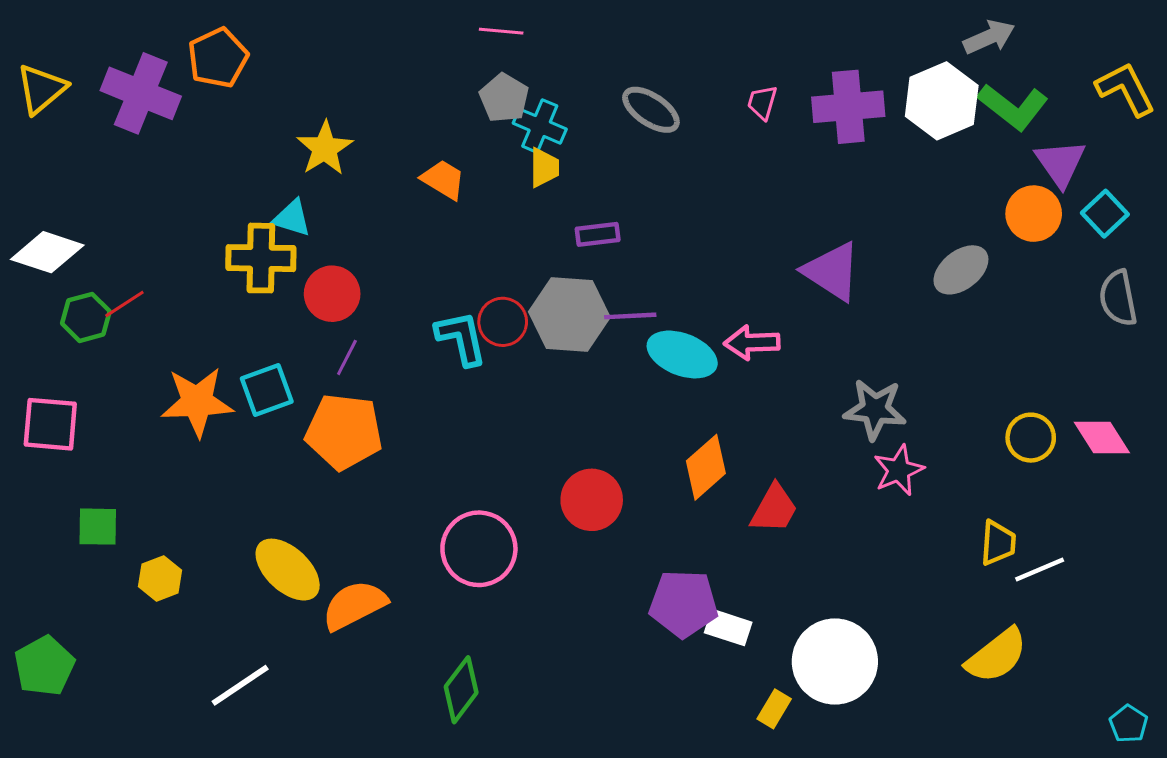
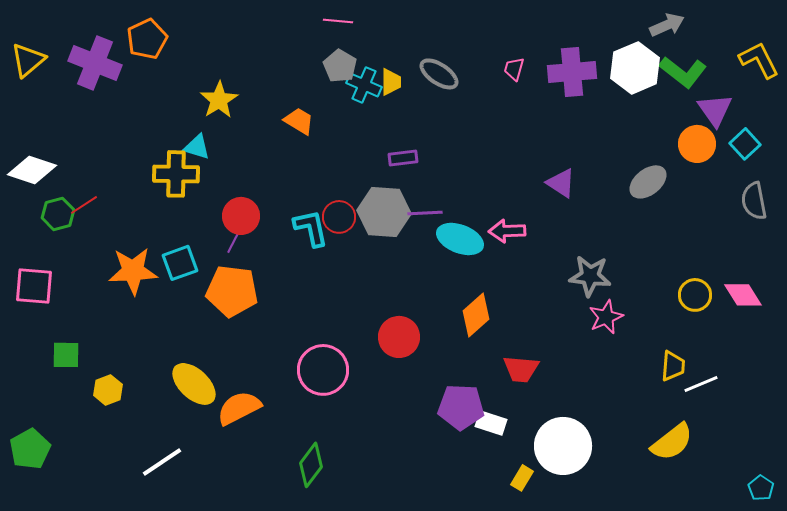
yellow trapezoid: (544, 168) -> (391, 82), moved
purple triangle: (832, 271) -> (561, 183), size x0.7
red circle: (332, 294) -> (241, 216), moved
red trapezoid: (774, 509) -> (521, 369), moved, turned 66

